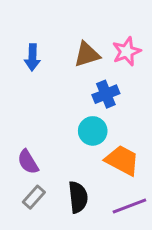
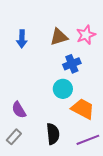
gray rectangle: (34, 197) -> (14, 137), moved

